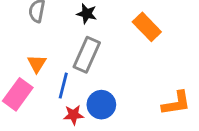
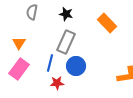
orange triangle: (37, 64) -> (19, 43), moved
blue circle: (101, 105) -> (76, 66), moved

